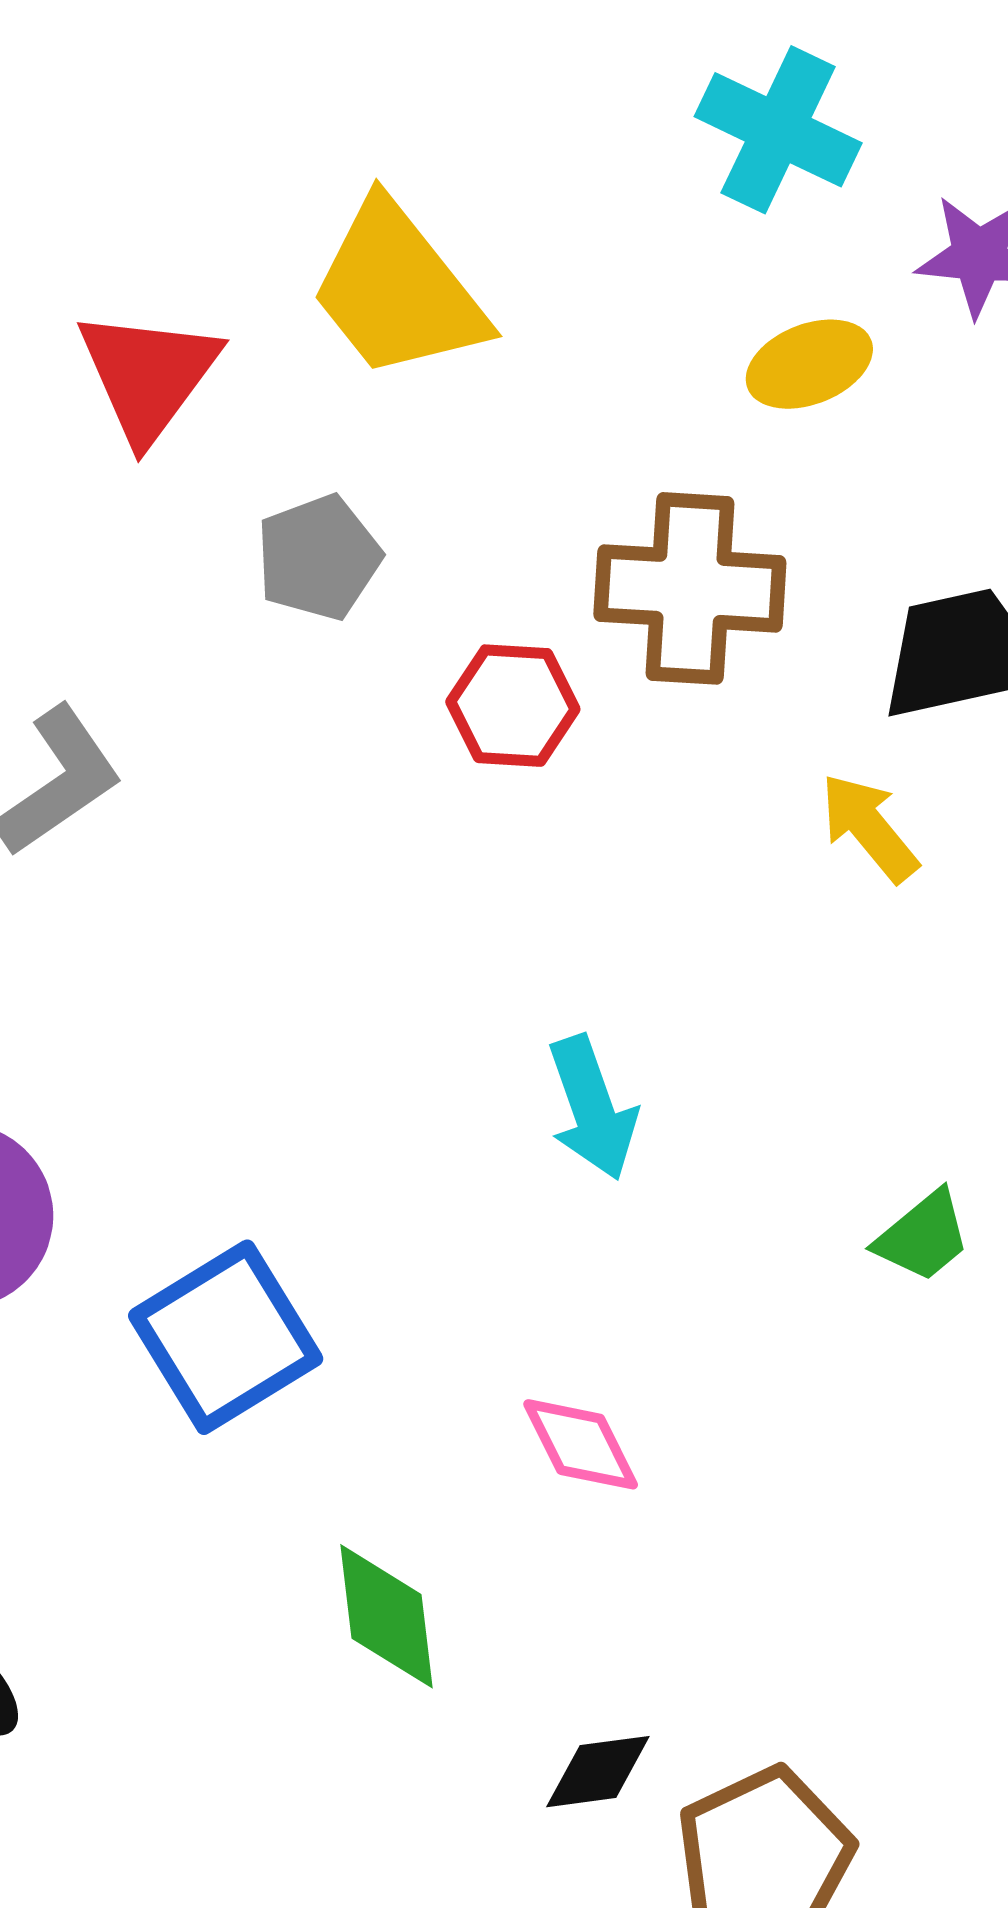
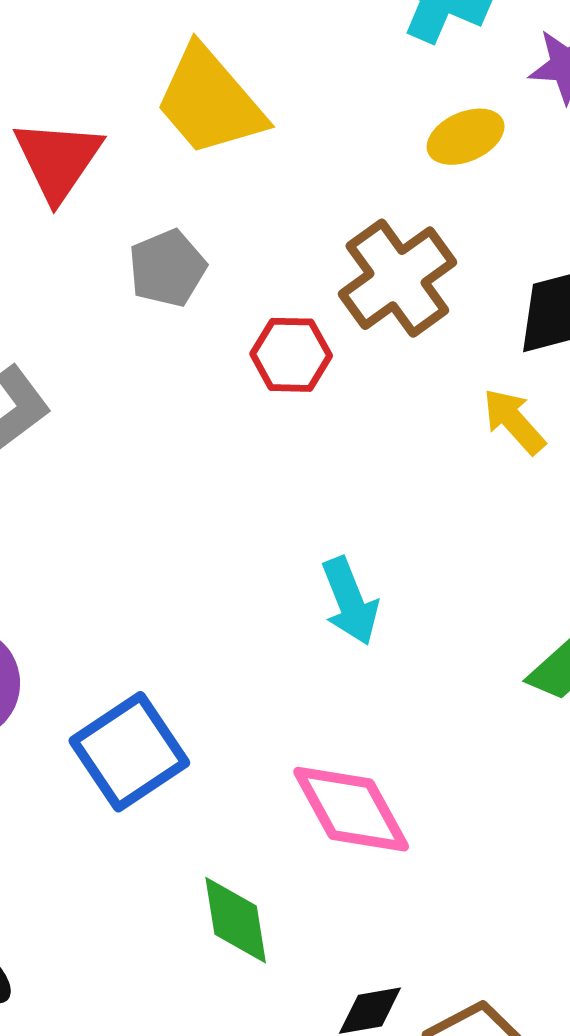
brown cross: (690, 588) -> (397, 278), turned -37
pink diamond: (581, 1444) -> (351, 809), size x1.6

